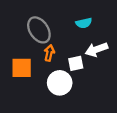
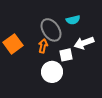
gray ellipse: (39, 30) -> (51, 30), moved
orange square: (22, 68) -> (13, 44), moved, turned -36

